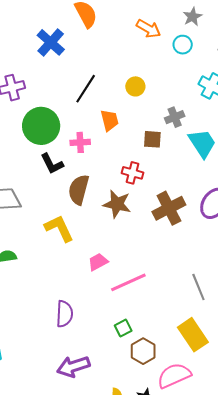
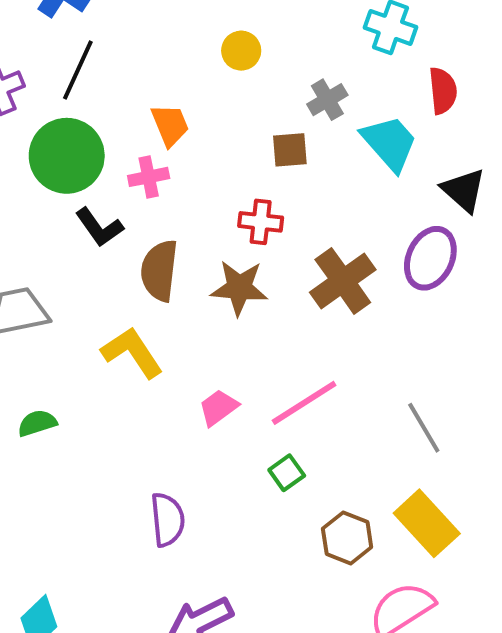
black line: (86, 89) -> (78, 70), moved
orange trapezoid: (110, 120) -> (170, 125), moved
pink line: (128, 282) -> (304, 403), moved
green square: (123, 328) -> (287, 473), moved
brown hexagon: (143, 351) -> (347, 538), moved

